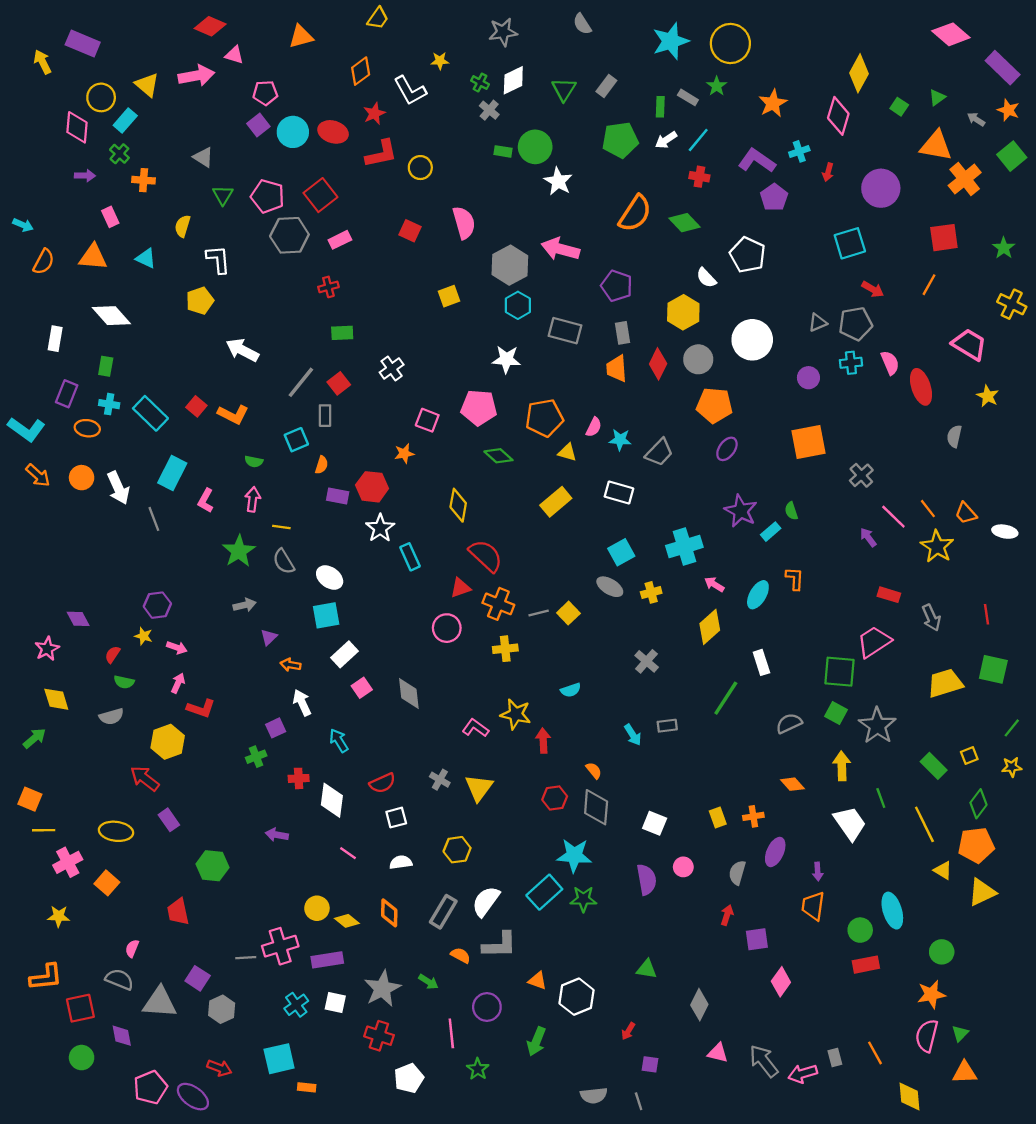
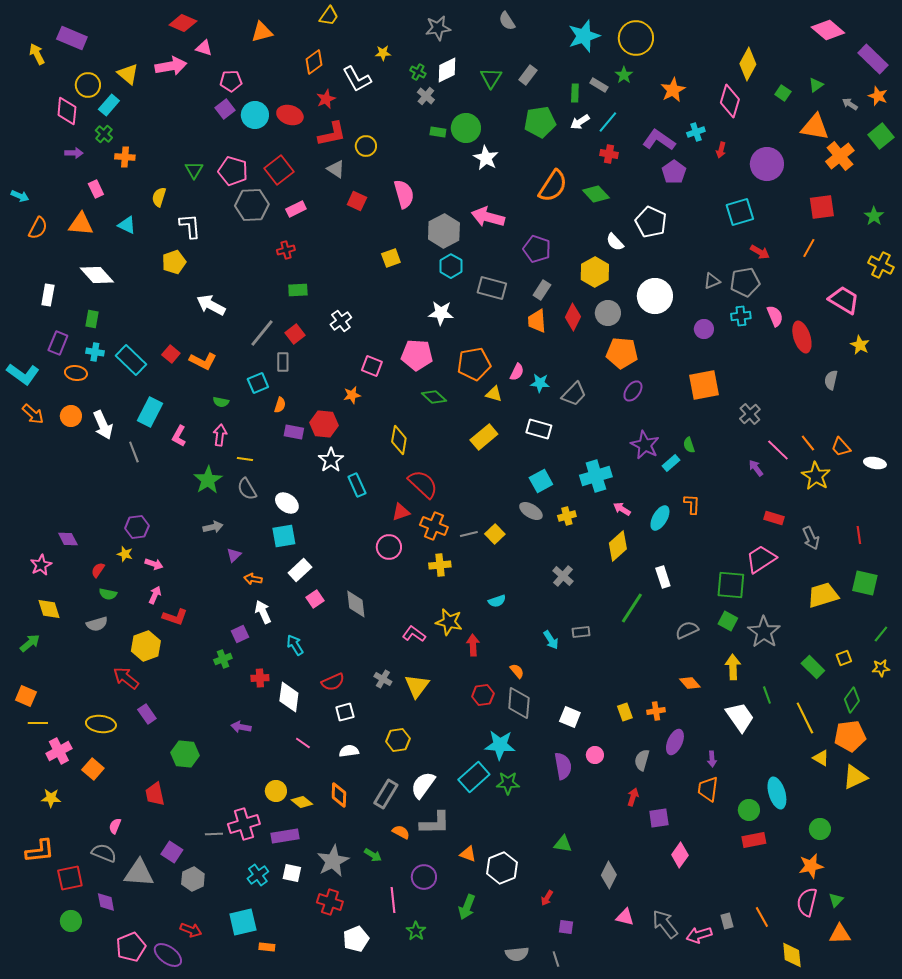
gray triangle: (203, 157) -> (336, 169), moved
gray rectangle: (622, 333) -> (542, 290), turned 42

